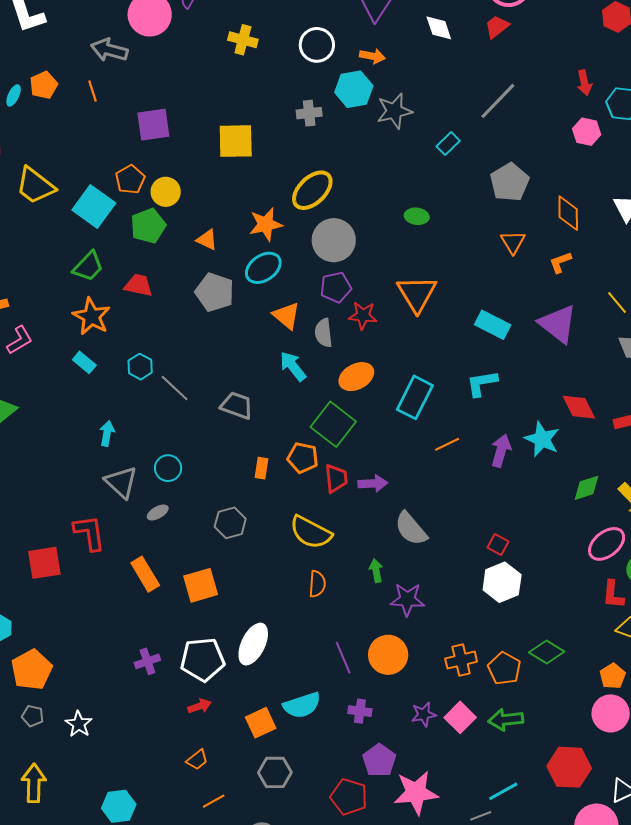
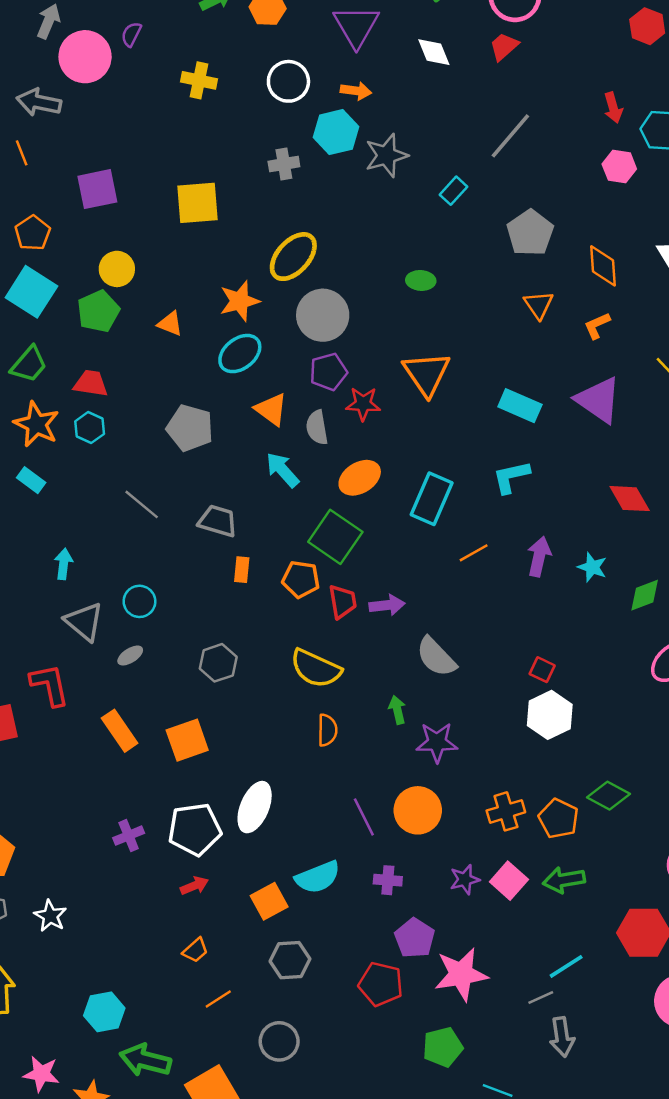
orange pentagon: (130, 180) -> (33, 233), moved
gray pentagon: (215, 292) -> (190, 428), moved
cyan hexagon: (140, 367) -> (90, 428), moved
cyan star: (542, 439) -> (592, 567), moved, size x0.7
orange rectangle: (262, 468) -> (242, 570), moved

